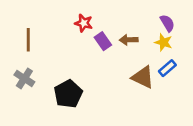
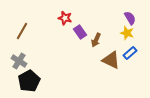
brown line: (28, 40) -> (22, 31), turned 30
brown arrow: (129, 40) -> (96, 40), moved, turned -64
black pentagon: (68, 94) -> (29, 81), moved

